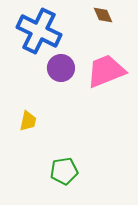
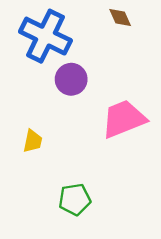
pink trapezoid: (106, 71) -> (124, 119), moved

